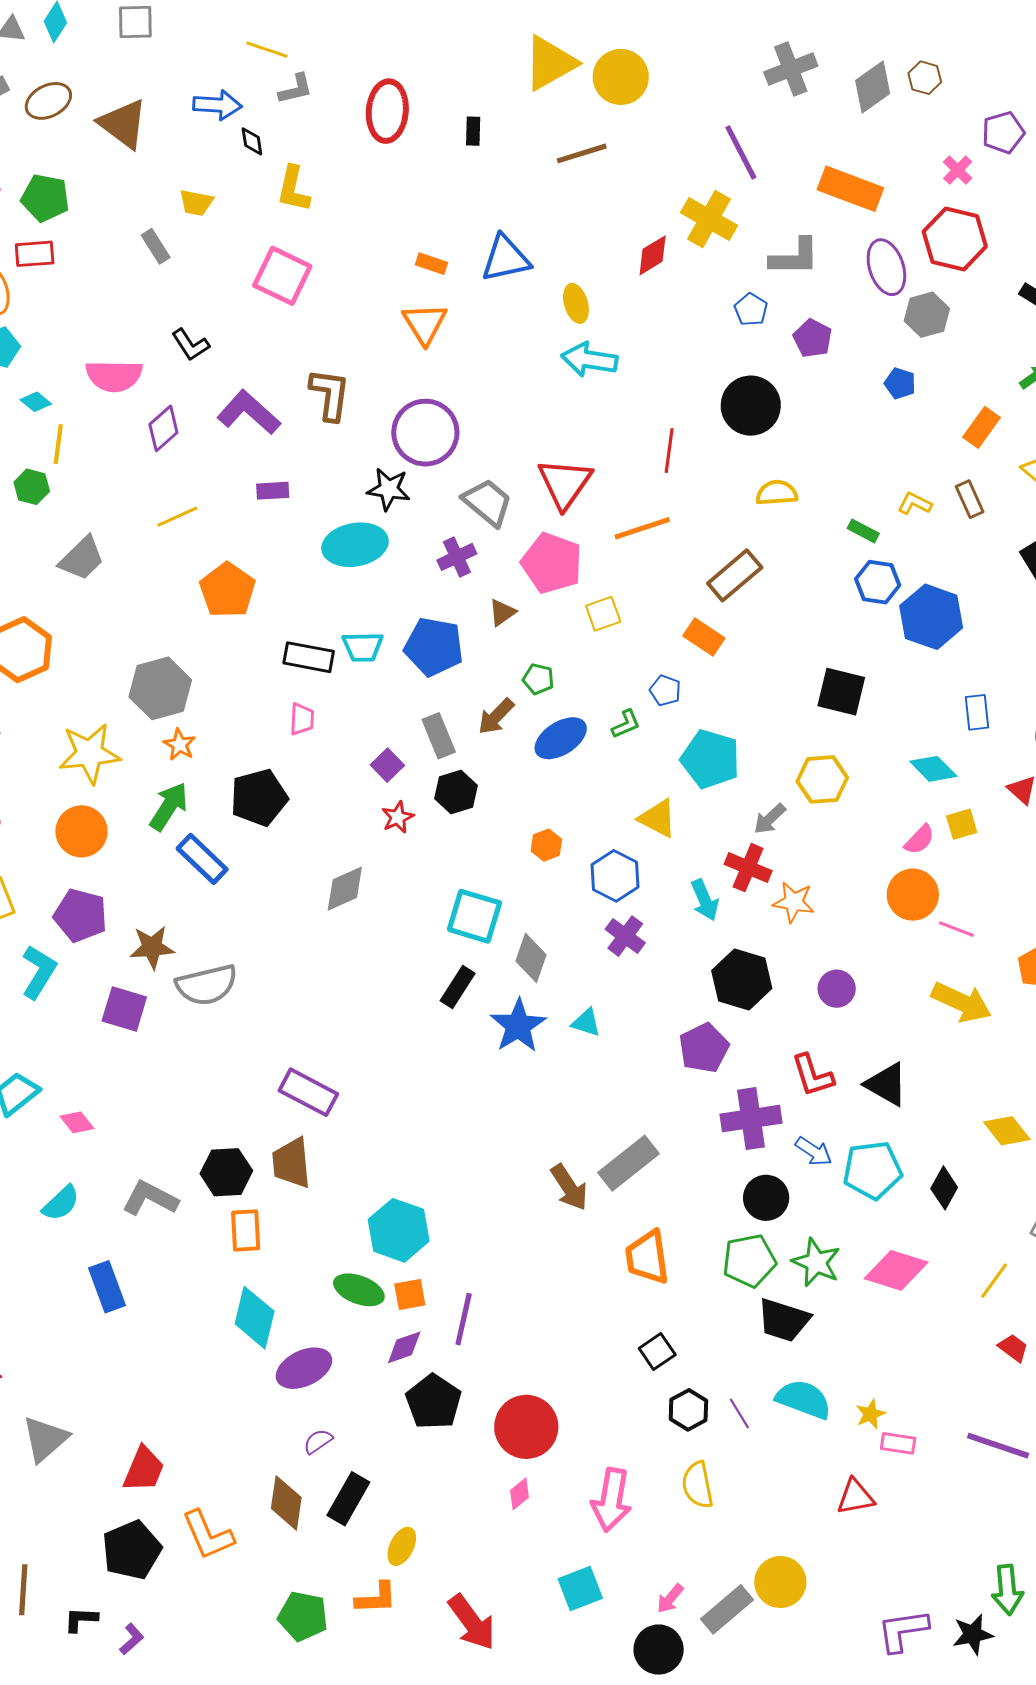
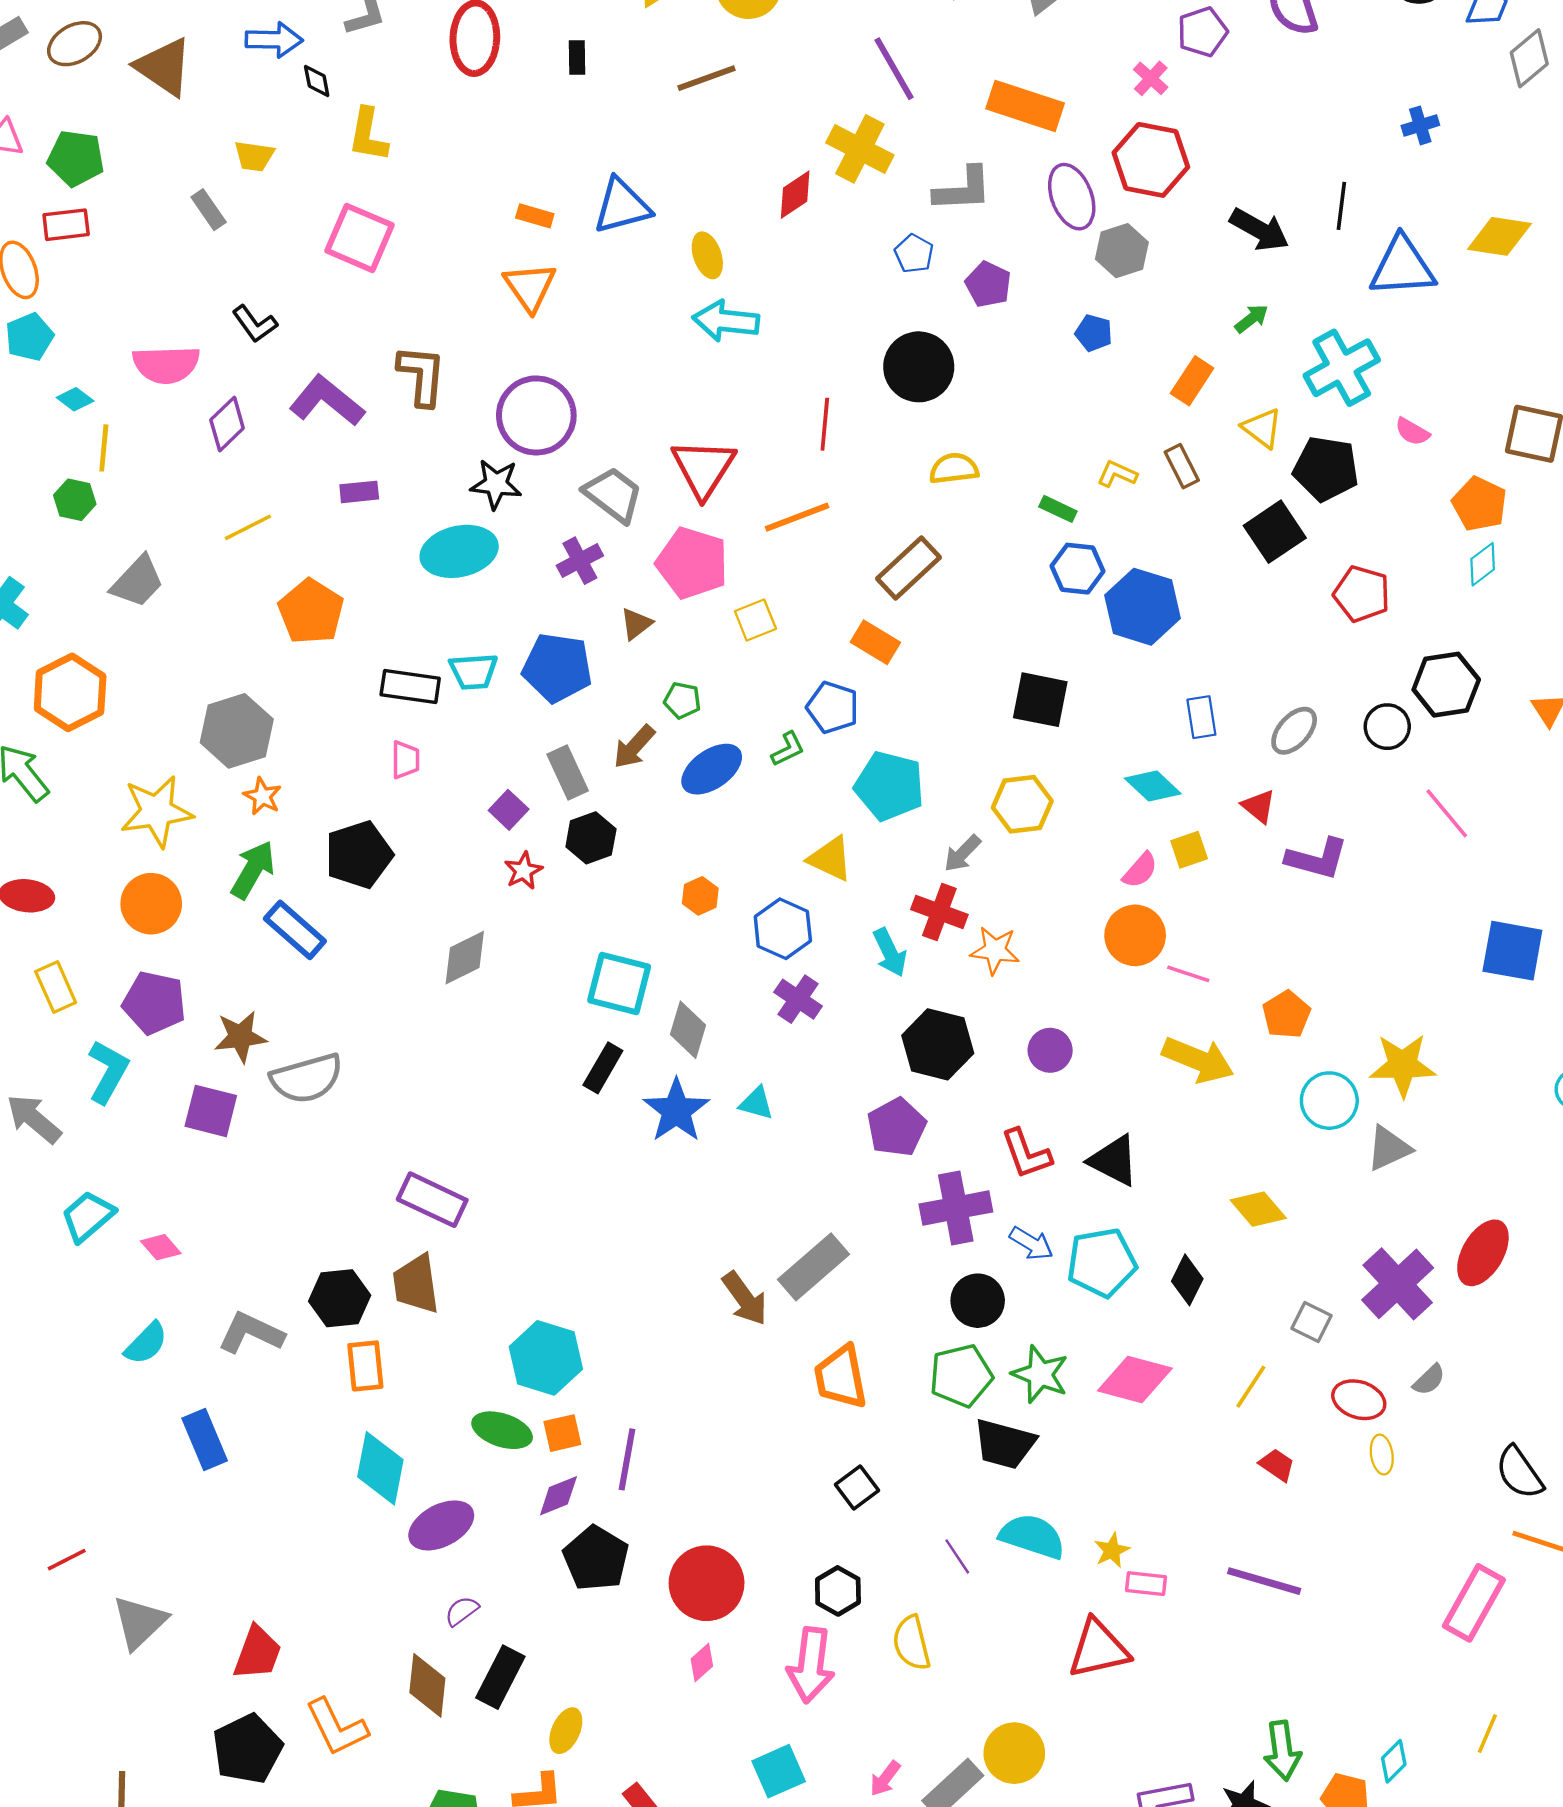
blue pentagon: (665, 691) -> (833, 707), size x1.4
black hexagon: (688, 1410) -> (838, 1591), moved
red triangle: (855, 1497) -> (1098, 1649), size x1.4

